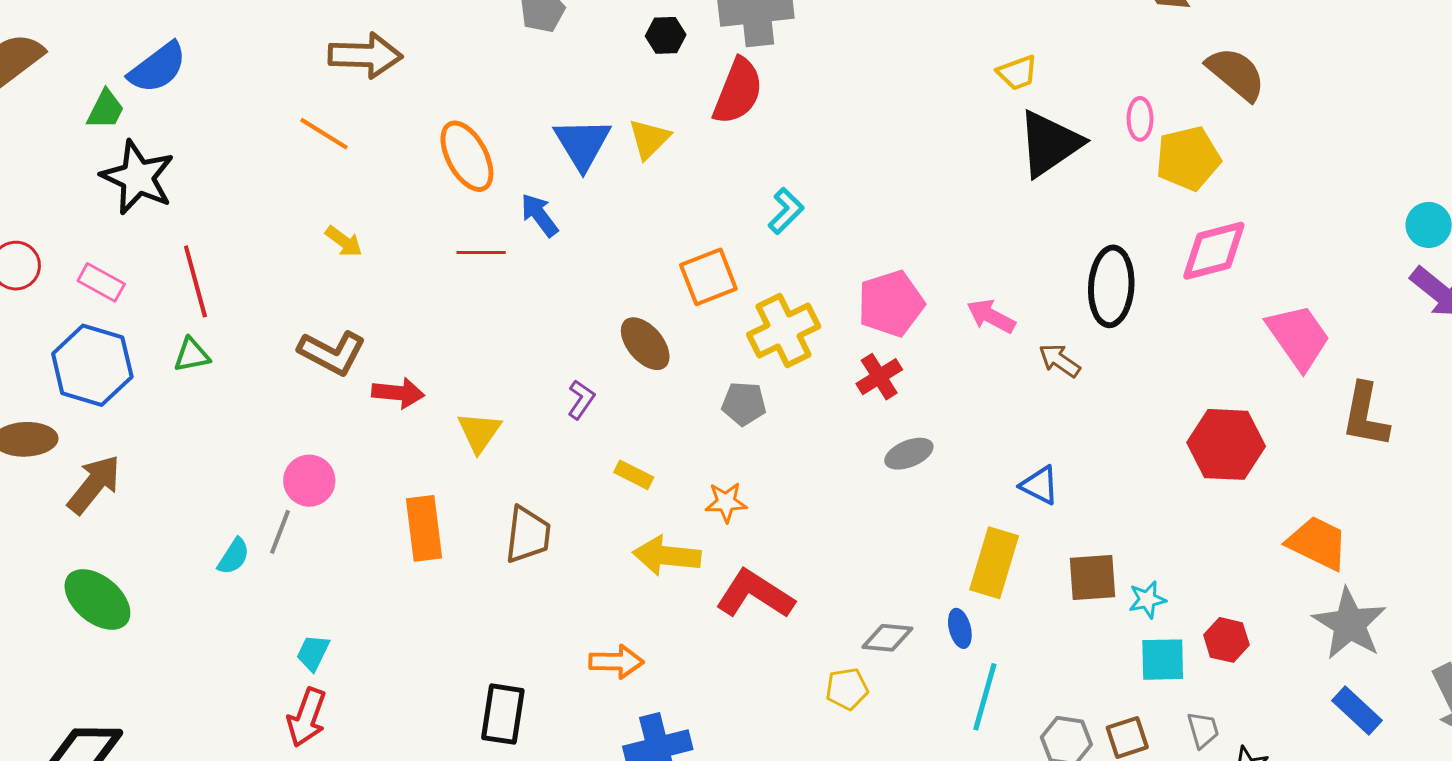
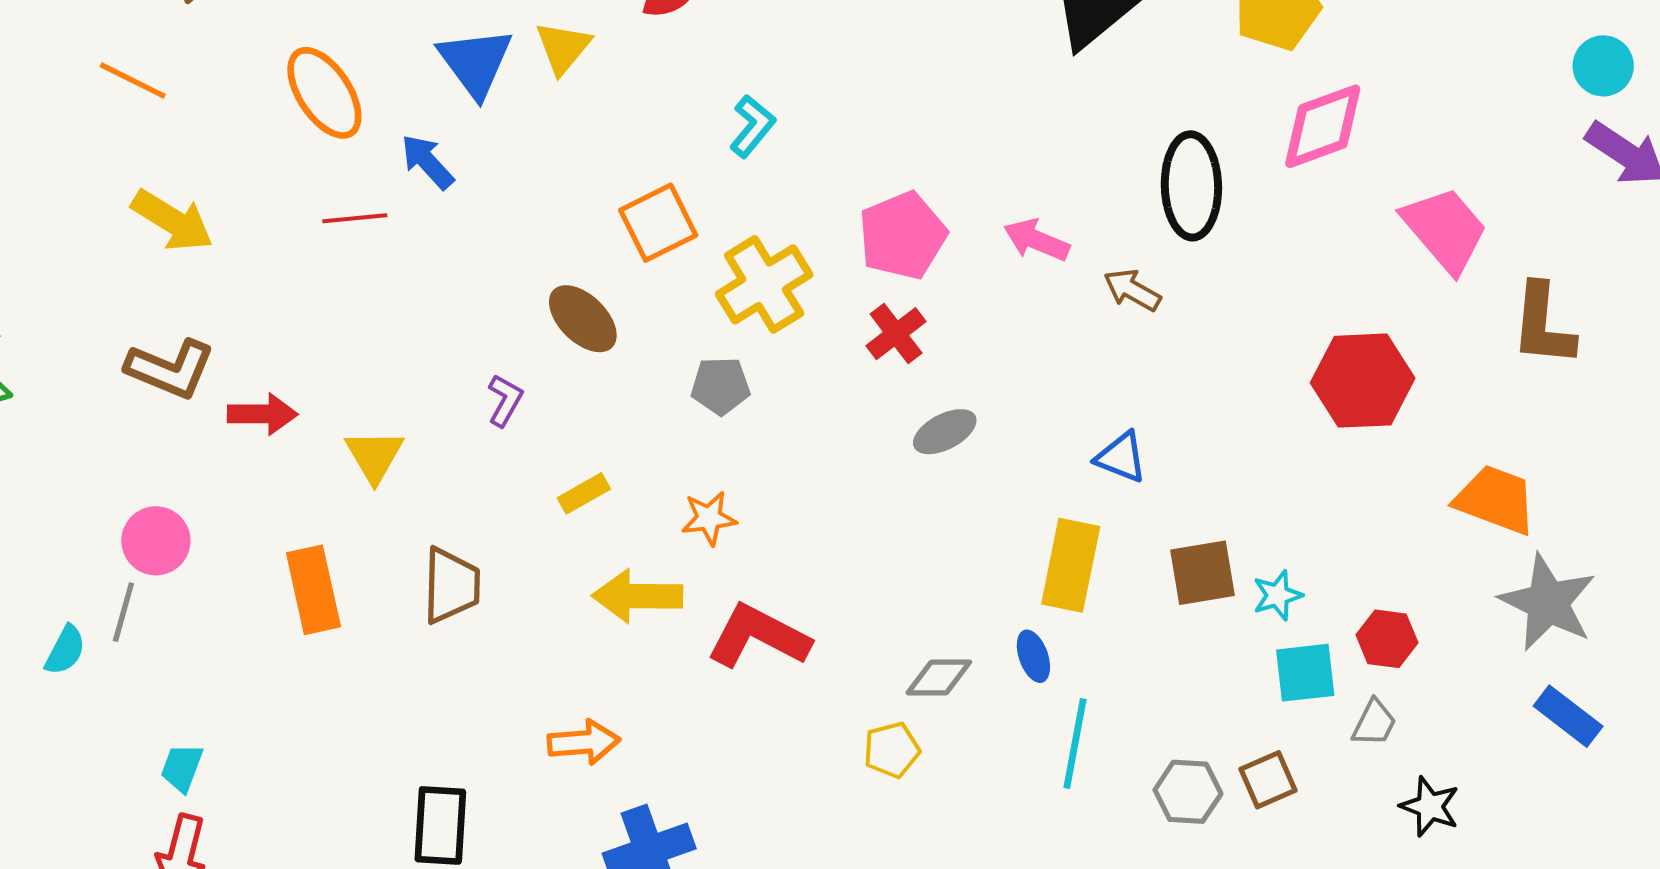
yellow arrow: (344, 241) -> (172, 221), size x1.6
yellow rectangle: (634, 475) -> (584, 493), turned -51
gray trapezoid: (1203, 730) -> (1374, 723), moved, turned 48

